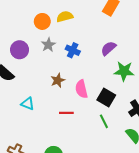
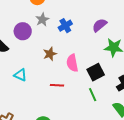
purple circle: (20, 50) -> (23, 31), moved
blue cross: (73, 50) -> (65, 26), turned 32
black square: (106, 98) -> (96, 72), turned 30

